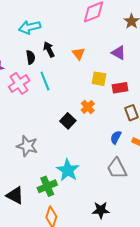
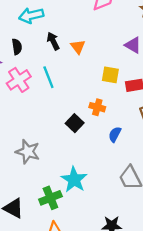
orange triangle: (78, 54) -> (78, 47), moved
black semicircle: (31, 57) -> (17, 47), moved
orange cross: (88, 107) -> (97, 107), turned -32
blue semicircle: (116, 137) -> (115, 134), moved

